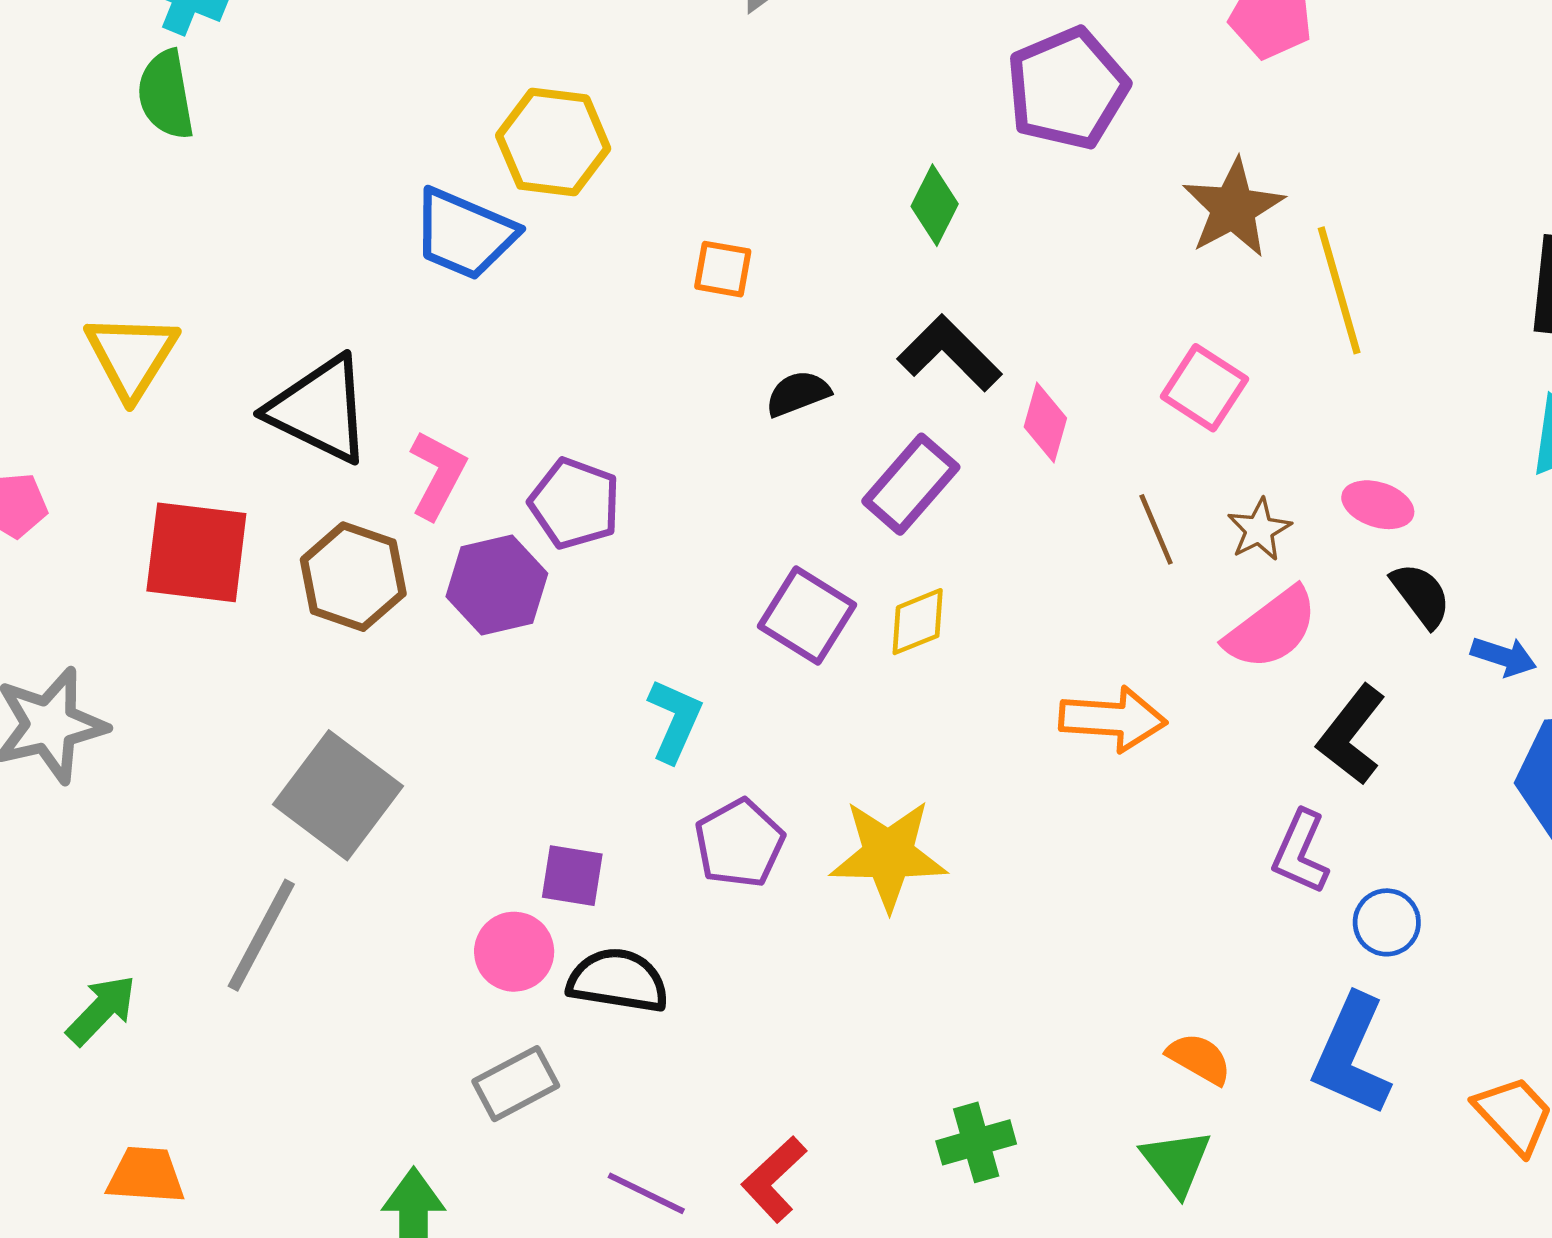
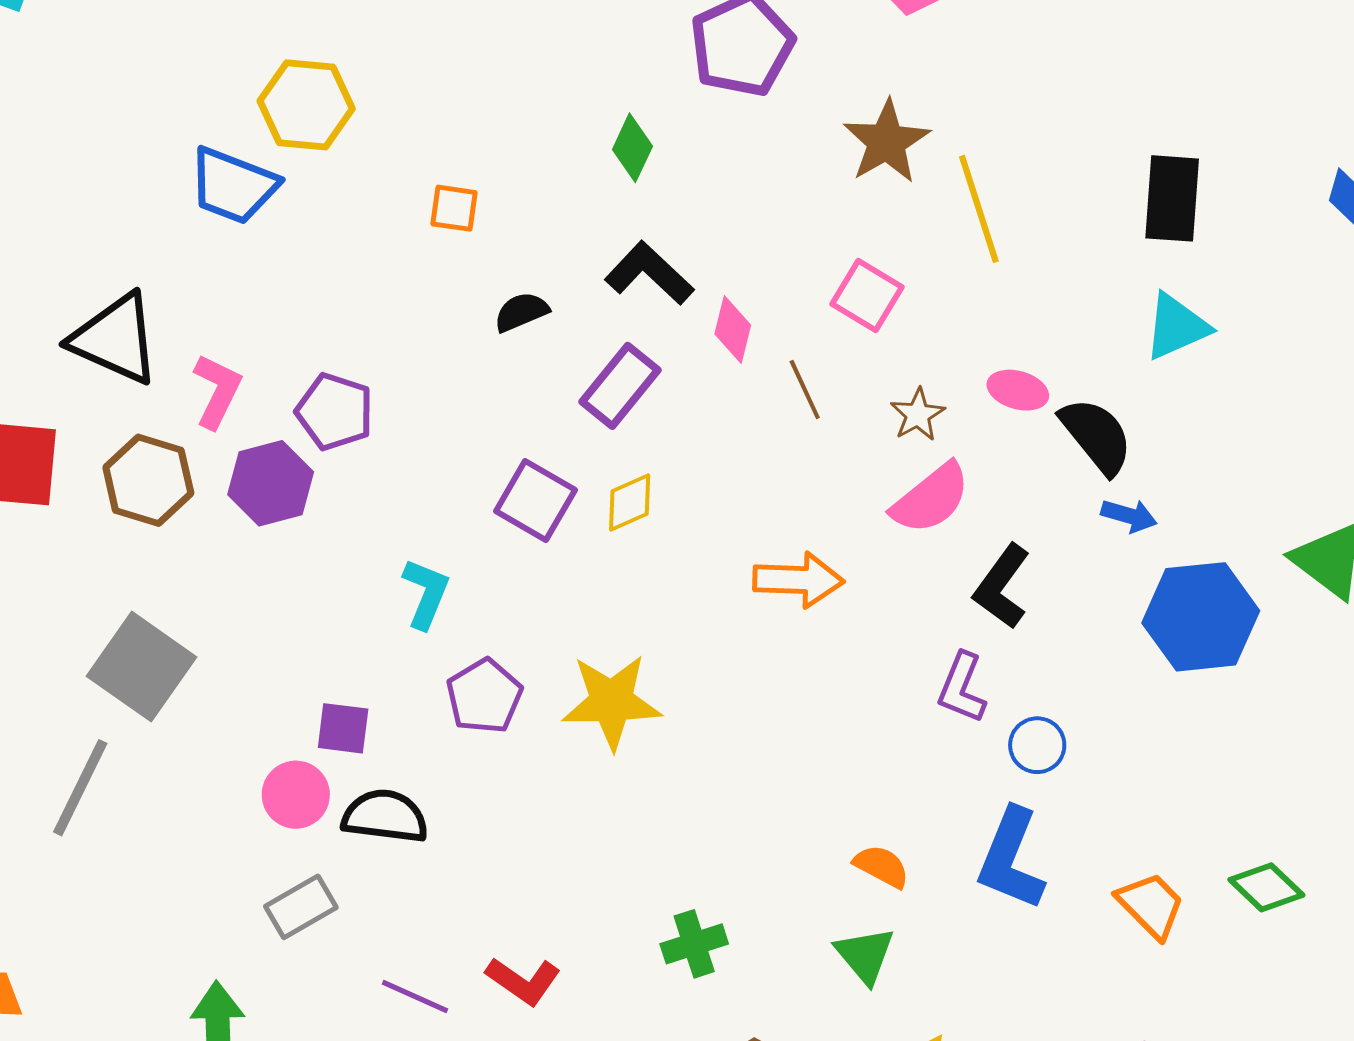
brown line: (1156, 529) -> (805, 389), moved
black semicircle: (1421, 595) -> (1096, 436), moved, size x1.4
red L-shape: (774, 1179) -> (523, 981), turned -100

